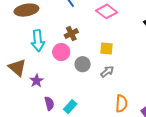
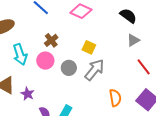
yellow square: (106, 49) -> (89, 47), turned 32
gray arrow: (107, 72) -> (94, 70), size x1.6

